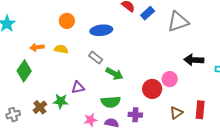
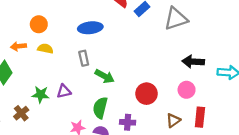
orange circle: (67, 21) -> (39, 24), moved
gray rectangle: (96, 58) -> (84, 58), turned 40
pink circle: (170, 79) -> (187, 90), moved
green star: (61, 101) -> (41, 95), moved
green semicircle: (111, 102) -> (100, 108), turned 108

